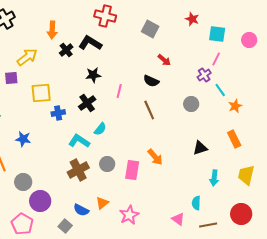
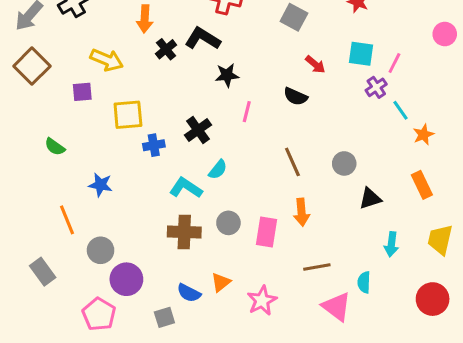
cyan square: (217, 34) -> (361, 54), moved
yellow arrow: (27, 57) -> (107, 60), turned 60
black star: (93, 75) -> (227, 75), moved
gray circle: (191, 104) -> (344, 163), moved
brown line: (149, 110) -> (292, 162), moved
orange arrow: (155, 157) -> (302, 212), turned 36
brown cross: (78, 170) -> (184, 232), turned 30
pink triangle: (178, 219) -> (337, 307), size x1.5
brown line: (208, 225) -> (317, 267), moved
gray square: (65, 226) -> (164, 317), turned 32

